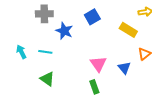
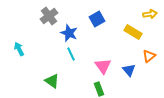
gray cross: (44, 14) -> (49, 16), turned -36
cyan arrow: (21, 52) -> (19, 49), moved
cyan line: (45, 52) -> (71, 54), moved, turned 56

